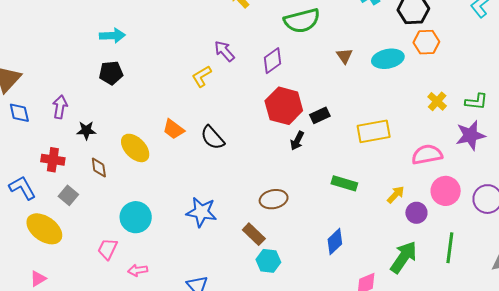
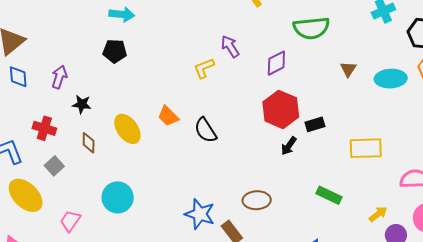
blue star: (201, 212) -> (200, 214), moved
pink trapezoid: (108, 249) -> (70, 221), moved

